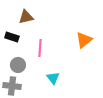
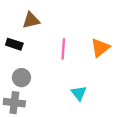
pink line: (40, 48) -> (63, 49), moved
cyan triangle: (53, 78) -> (79, 93), moved

